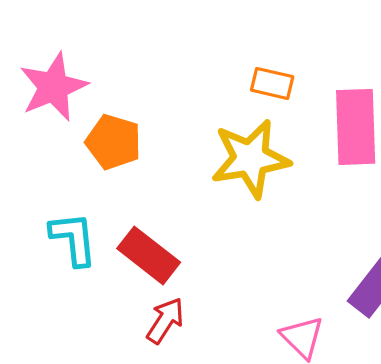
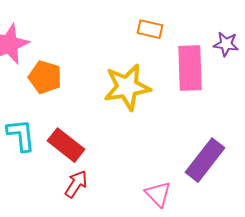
orange rectangle: (272, 83) -> (150, 29), moved

